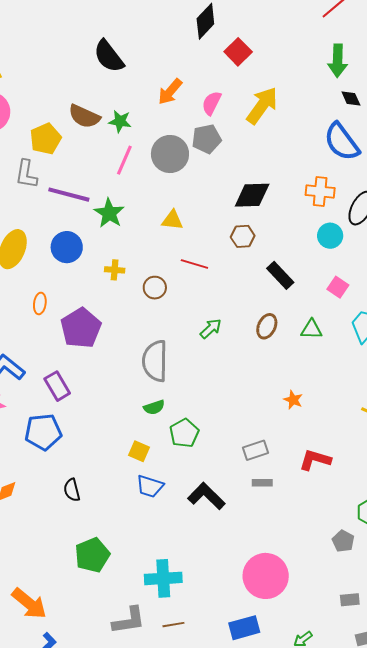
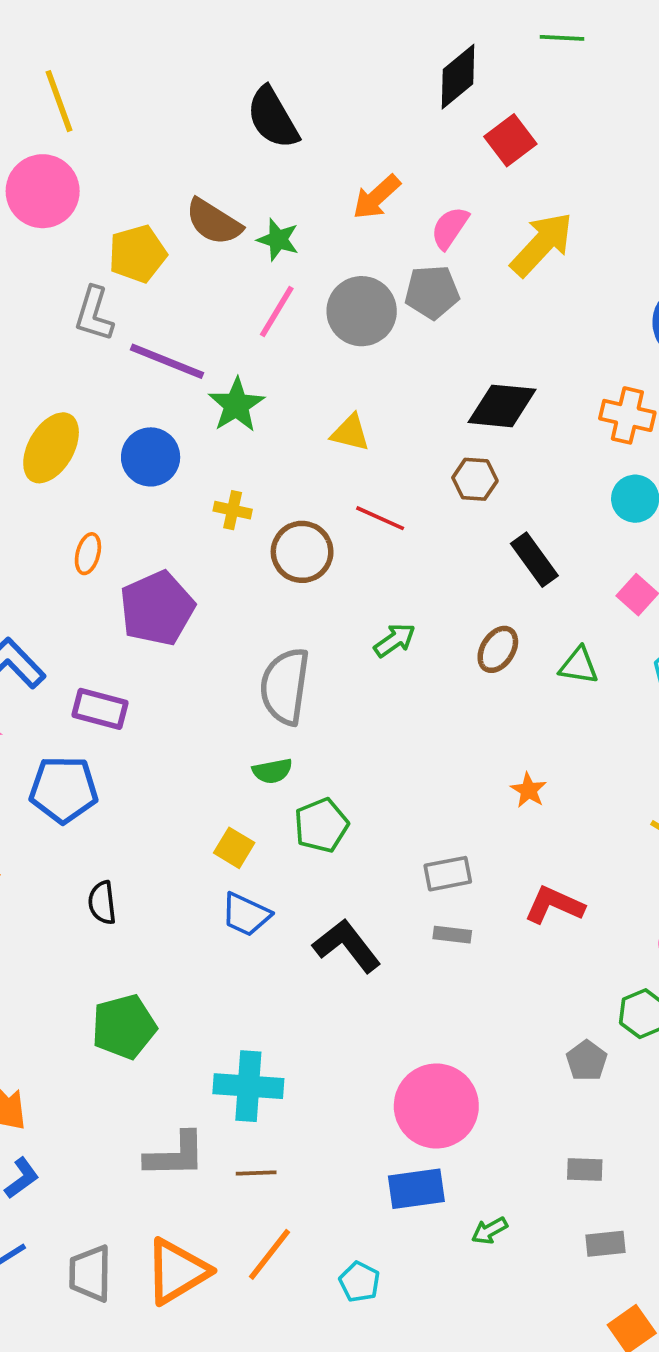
brown circle: (155, 288) -> (302, 552), size x1.4
purple rectangle: (57, 386) -> (100, 709), turned -52
blue rectangle: (244, 628) -> (416, 1189), moved

